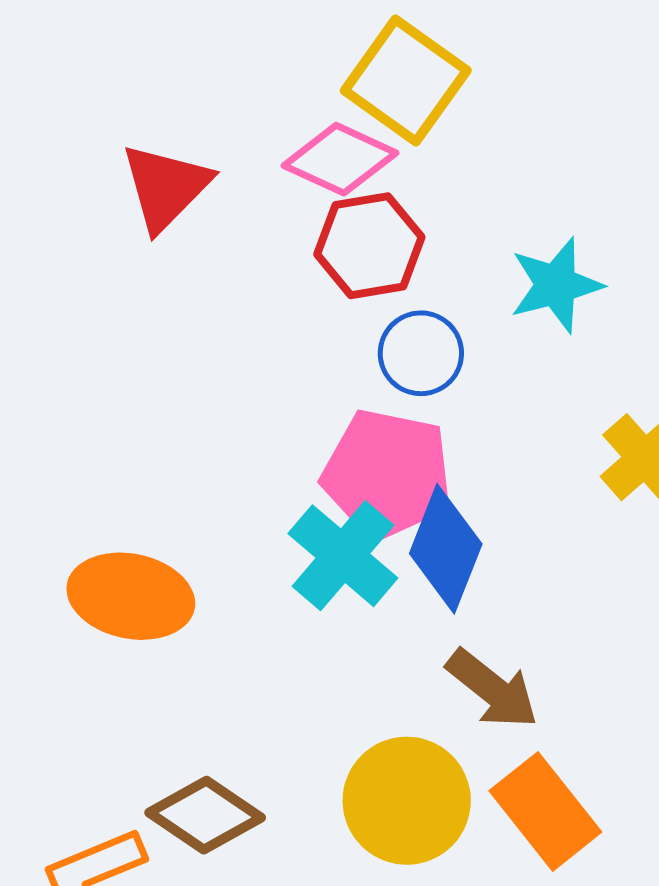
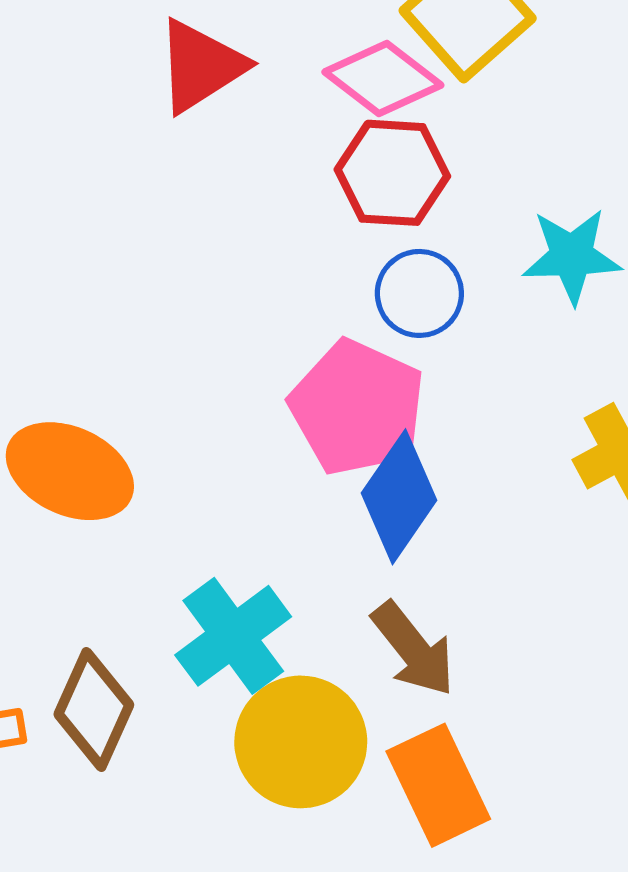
cyan cross: (343, 556) -> (233, 636), moved
brown diamond: (205, 815) -> (94, 710), turned 67

